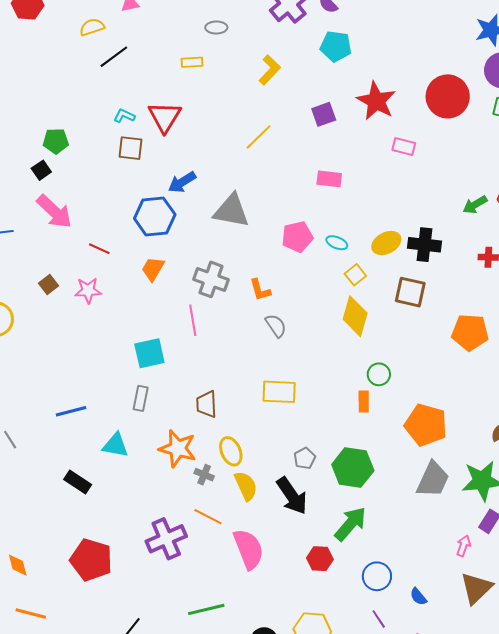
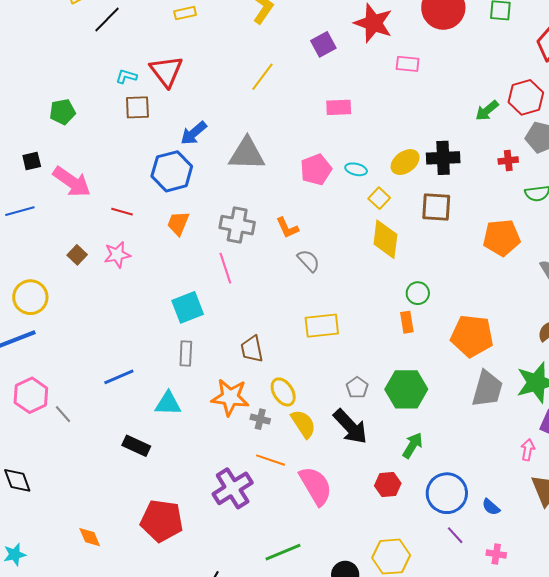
black square: (41, 170) -> (32, 161), moved, turned 30
green arrow: (350, 524) -> (413, 445), size x0.7
blue circle: (377, 576) -> (447, 493), size x1.4

